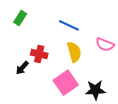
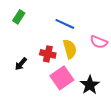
red cross: (39, 54) -> (48, 54), moved
black star: (95, 90) -> (90, 85), turned -30

